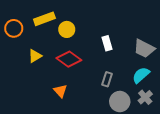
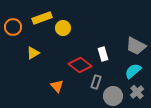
white rectangle: (107, 43) -> (103, 54), moved
red diamond: (69, 59) -> (80, 65), moved
gray rectangle: (107, 79) -> (96, 82), moved

